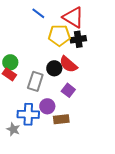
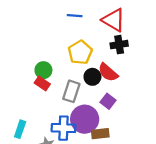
blue line: (38, 13) -> (75, 16), turned -32
yellow pentagon: (59, 35) -> (80, 52), moved, turned -30
purple circle: (47, 106) -> (85, 119), size x1.6

